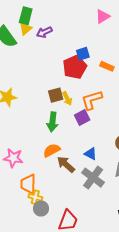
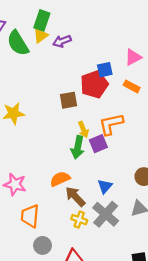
pink triangle: (103, 16) -> (133, 57), moved
brown square: (56, 95) -> (68, 100), moved
yellow arrow: (67, 98) -> (83, 129), moved
green arrow: (52, 122) -> (78, 147), moved
blue triangle: (91, 154) -> (105, 186), turned 40
yellow cross: (35, 197) -> (79, 220), moved

